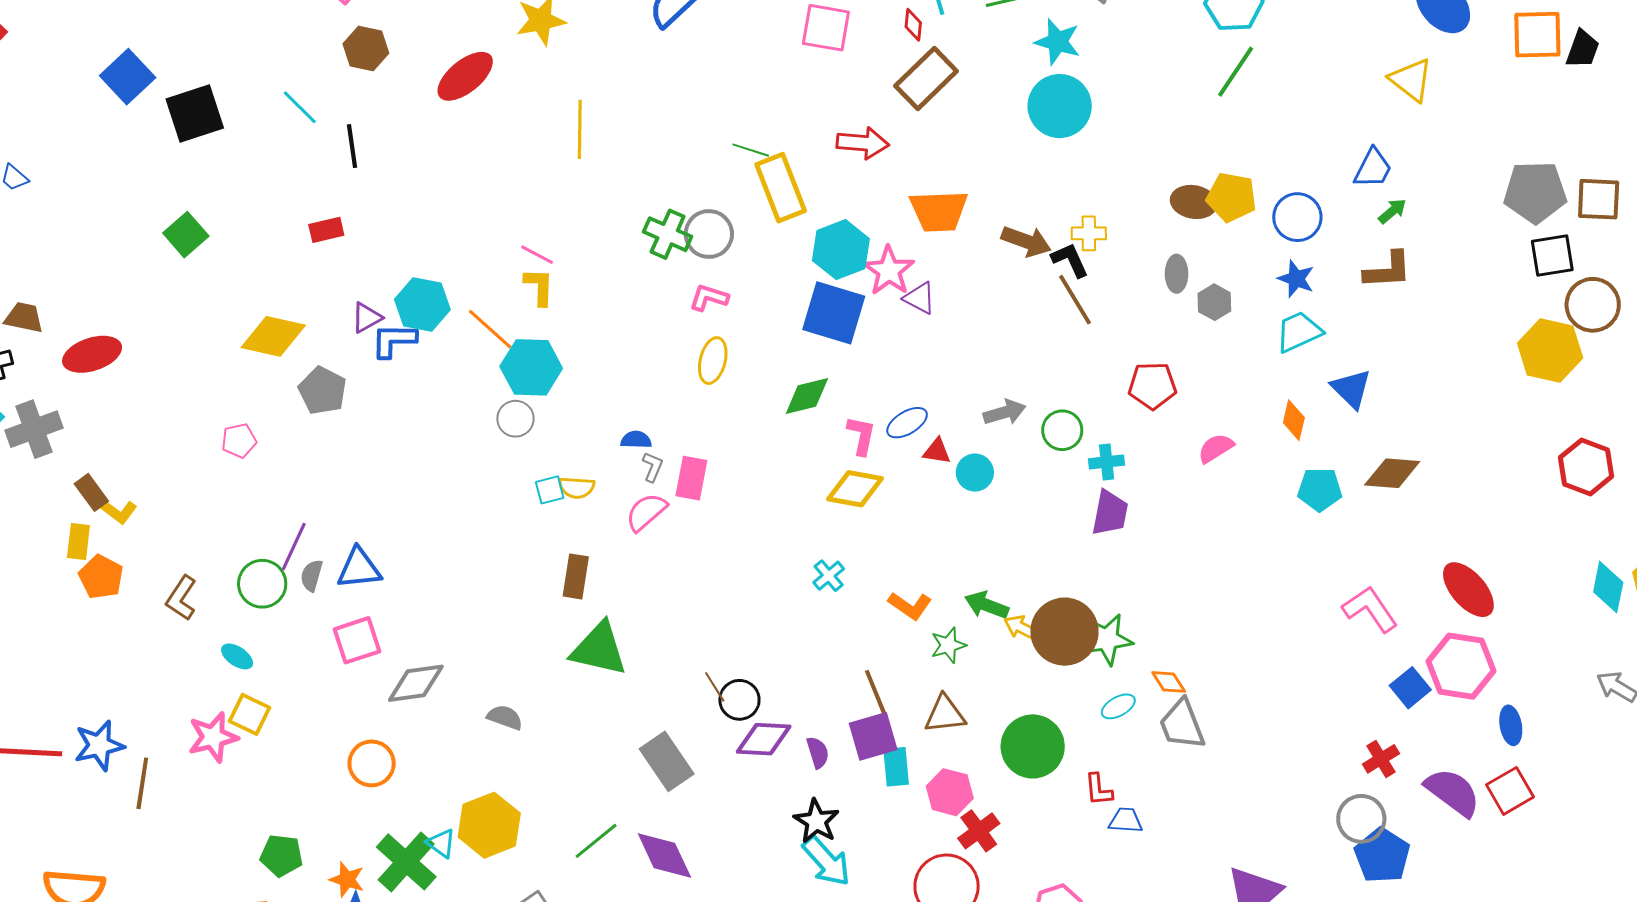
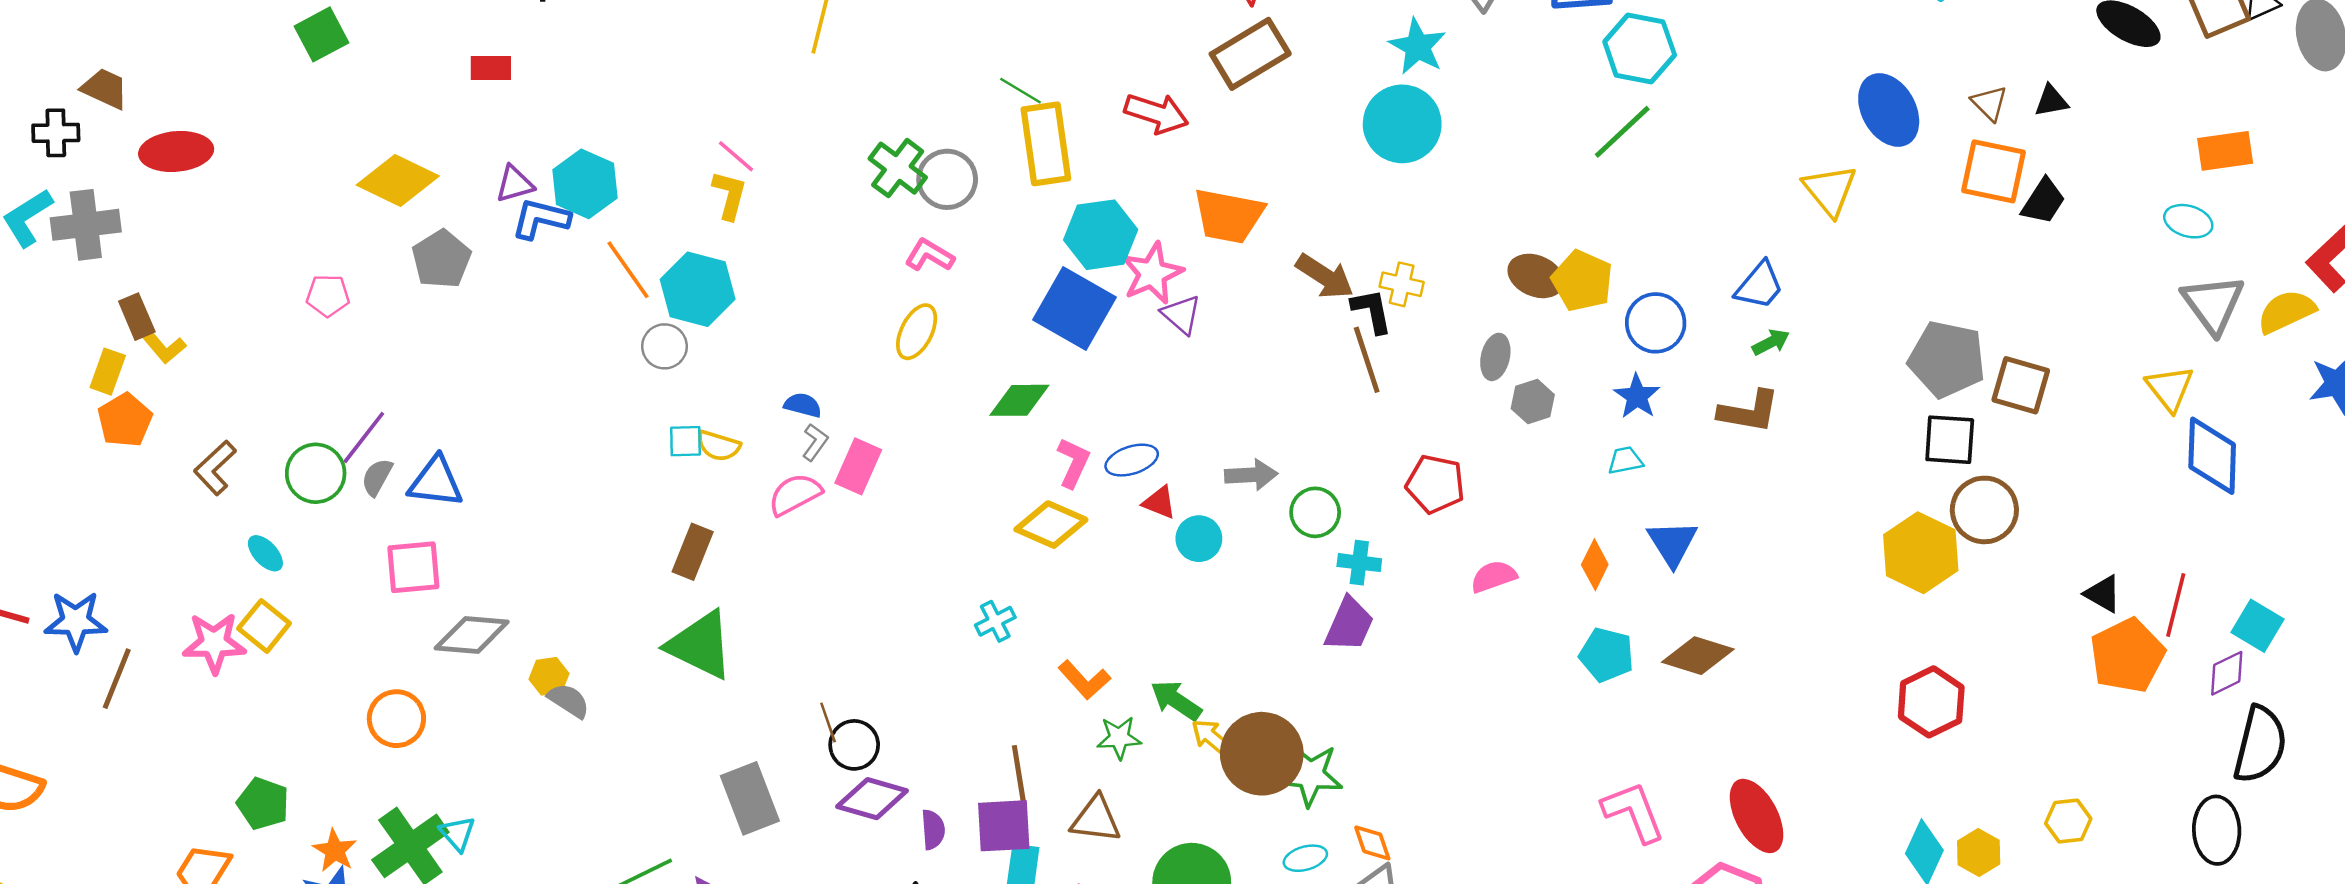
orange line: (490, 329) -> (628, 270), moved
cyan trapezoid: (1299, 332) -> (1625, 460), size x0.6
yellow hexagon: (489, 825) -> (549, 676), moved, size x0.5

